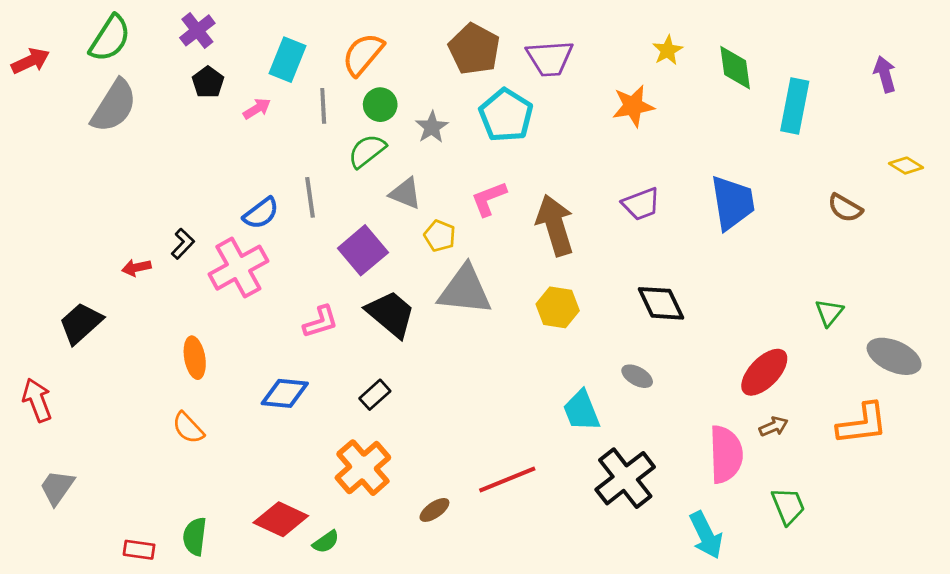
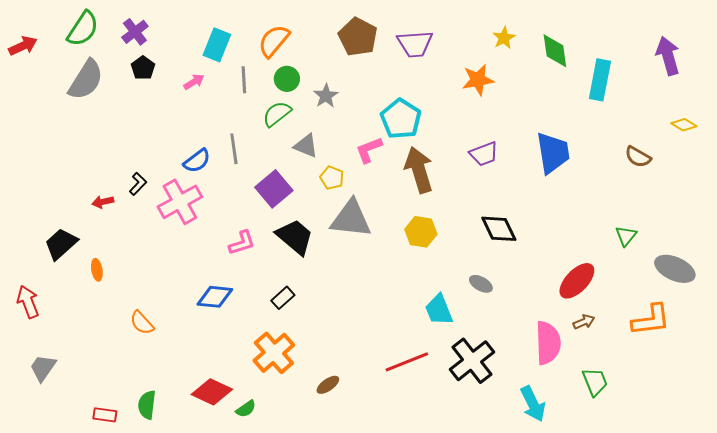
purple cross: (197, 30) -> (135, 32), moved
purple arrow: (885, 74) -> (668, 56), size x1.4
black pentagon: (208, 82) -> (143, 68), moved
cyan pentagon: (506, 115) -> (401, 119), moved
orange ellipse: (195, 358) -> (97, 270), moved, size x0.7
red line: (507, 480) -> (407, 362), moved

